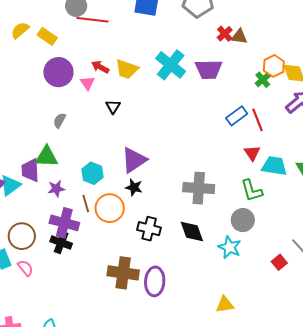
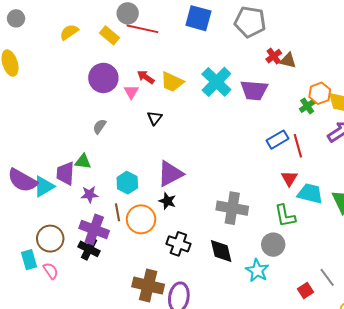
yellow rectangle: (47, 36) -> (110, 35), moved
green triangle: (47, 157) -> (83, 162), size x0.7

